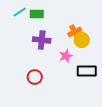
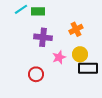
yellow circle: (82, 40) -> (80, 54), moved
pink star: (66, 56) -> (59, 57), moved

